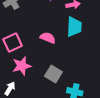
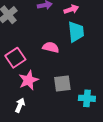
gray square: (53, 74) -> (62, 84), turned -30

